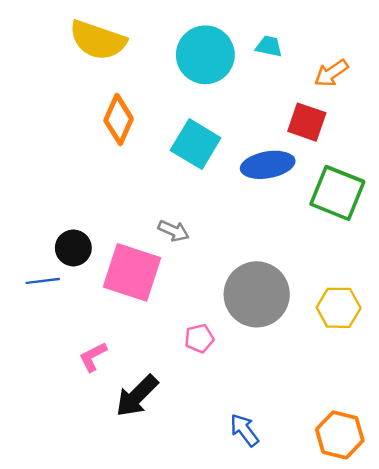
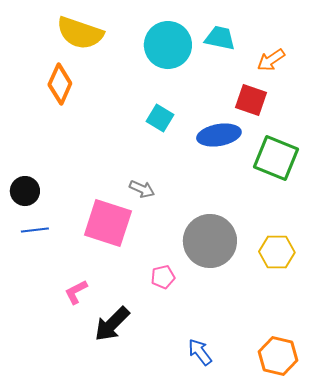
cyan trapezoid: (269, 46) -> (220, 38), size x1.4
orange diamond: (119, 120) -> (60, 84), moved
cyan square: (196, 144) -> (160, 118), size x0.7
black circle: (73, 248) -> (25, 191), moved

